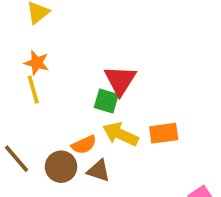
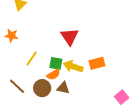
orange star: (37, 63) -> (11, 36), moved
yellow line: (33, 90) -> (32, 59), moved, turned 56
green square: (106, 101) -> (56, 63), moved

